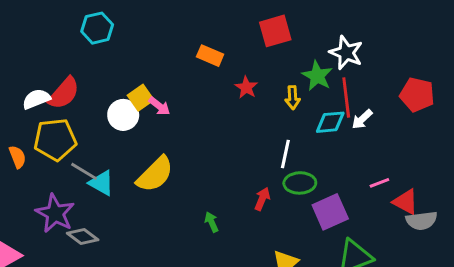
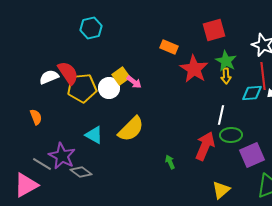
green star: (317, 76) -> (226, 61), moved
red star: (246, 87) -> (194, 69), size x1.8
red semicircle: (64, 93) -> (68, 73), turned -75
yellow pentagon: (55, 140) -> (82, 88), moved
gray line: (84, 171) -> (42, 164), moved
red arrow: (262, 199) -> (205, 146), size x1.8

